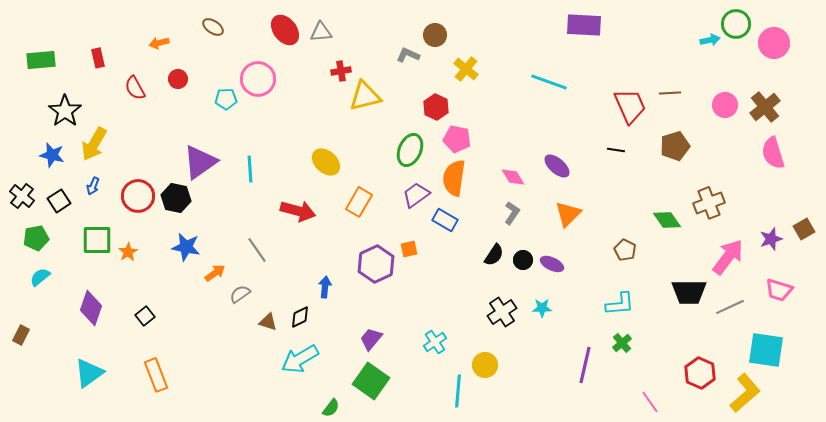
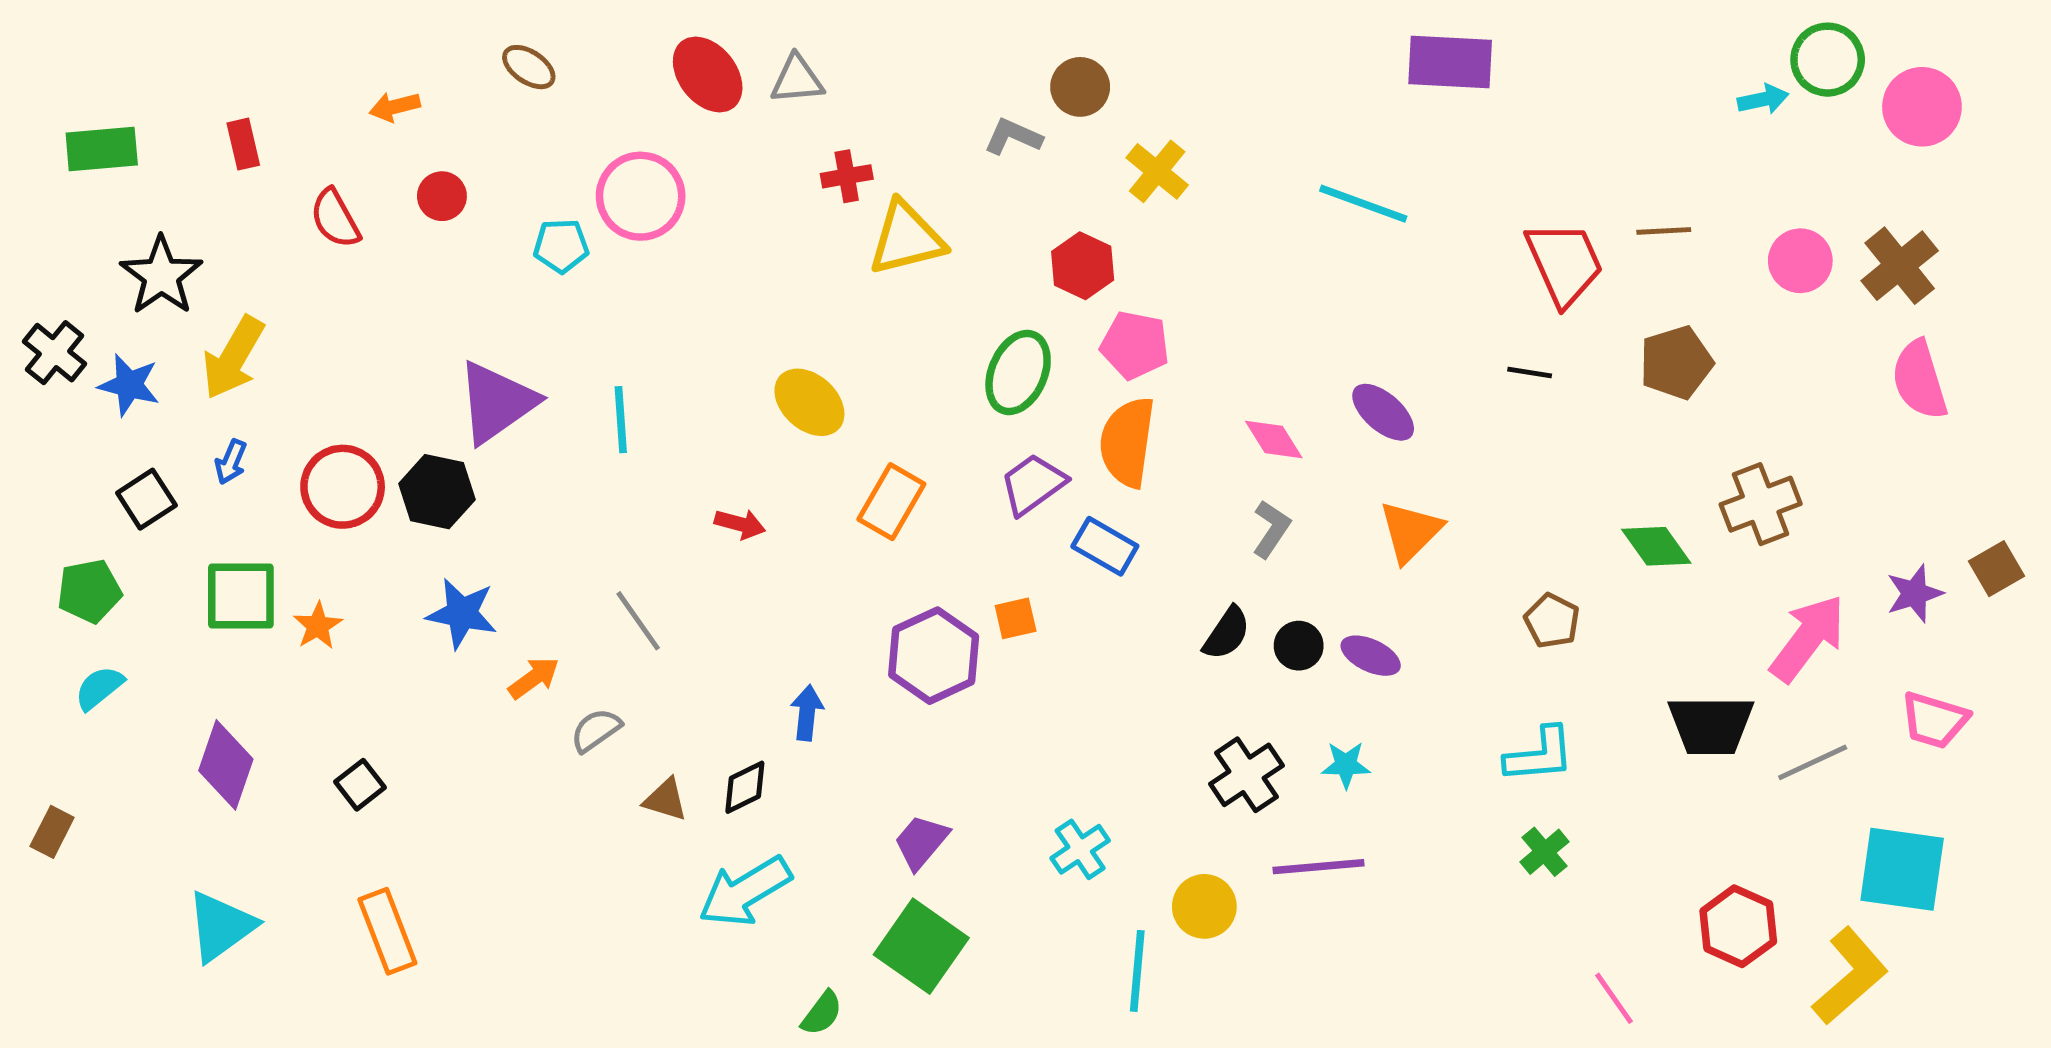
black cross: (22, 196) -> (55, 353), moved
red arrow: (298, 211) -> (740, 524), size x0.6
purple line: (585, 365) -> (1319, 867), moved, turned 72

